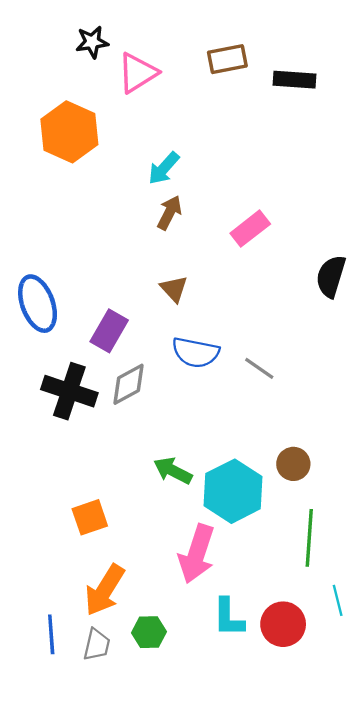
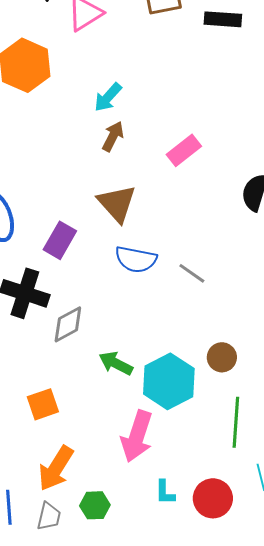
brown triangle: (174, 289) -> (117, 203), size x1.6
gray diamond: (128, 384) -> (68, 324), moved
cyan L-shape: (229, 617) -> (165, 492), size x0.7

